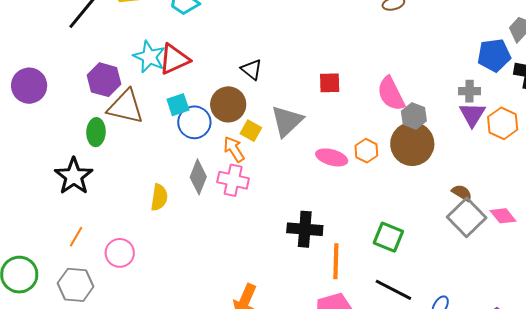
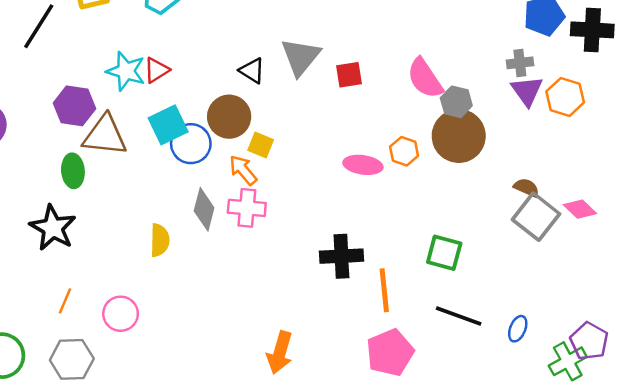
red triangle: (174, 59) -> (157, 70), size x0.7
cyan square: (178, 105) -> (168, 125), size x1.4
gray triangle: (287, 121) -> (301, 57), moved

